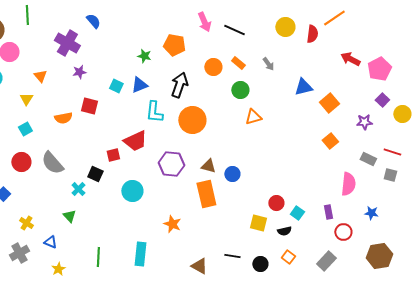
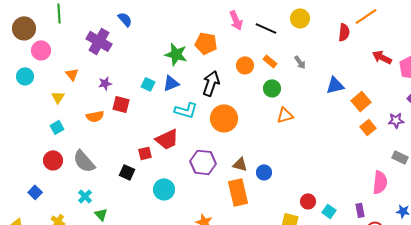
yellow circle: (285, 27) -> (300, 18), moved
green star: (144, 56) -> (176, 54), size x1.6
purple star: (79, 72) -> (105, 83), moved
cyan L-shape: (154, 112) -> (186, 110), turned -80
orange square: (330, 141) -> (368, 127), moved
cyan cross: (78, 189) -> (85, 196), moved

